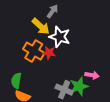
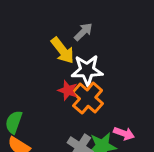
white star: (60, 37) -> (87, 70), turned -30
orange cross: (34, 51) -> (88, 98), moved

